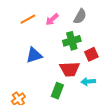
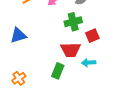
blue triangle: (34, 55) -> (18, 35), moved

